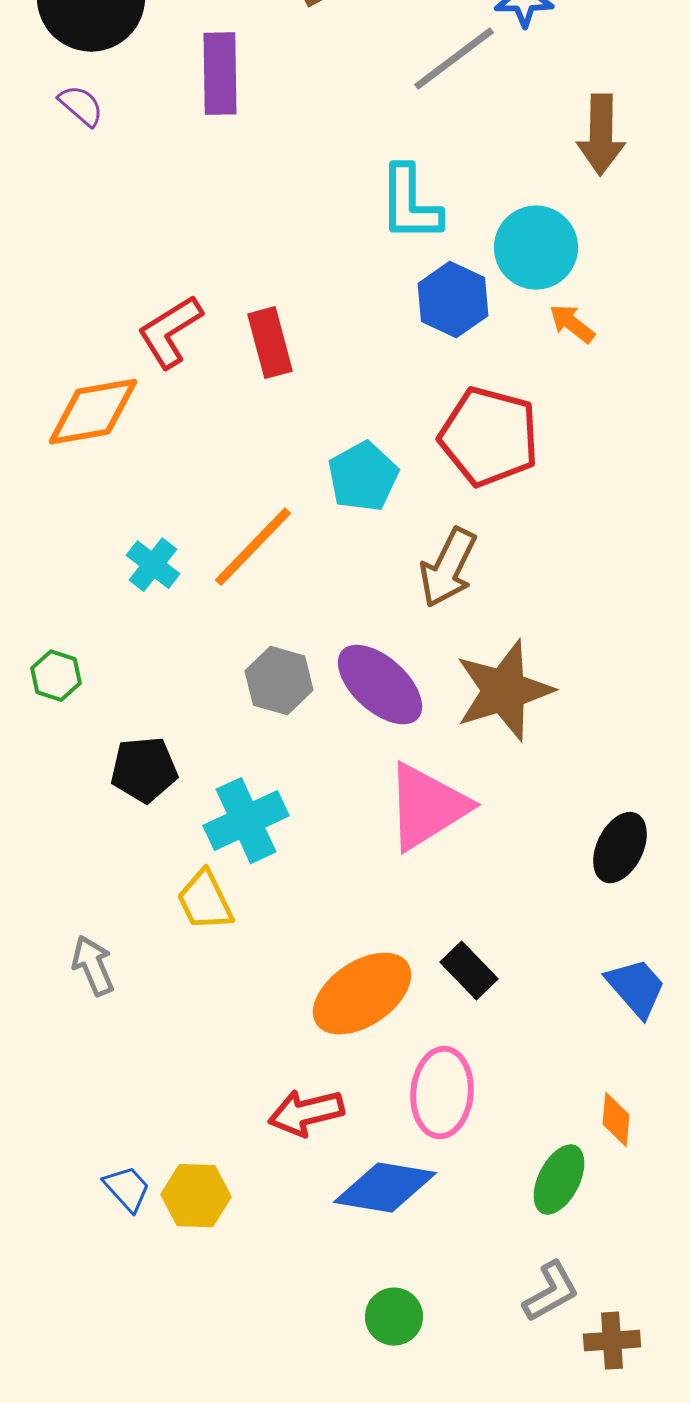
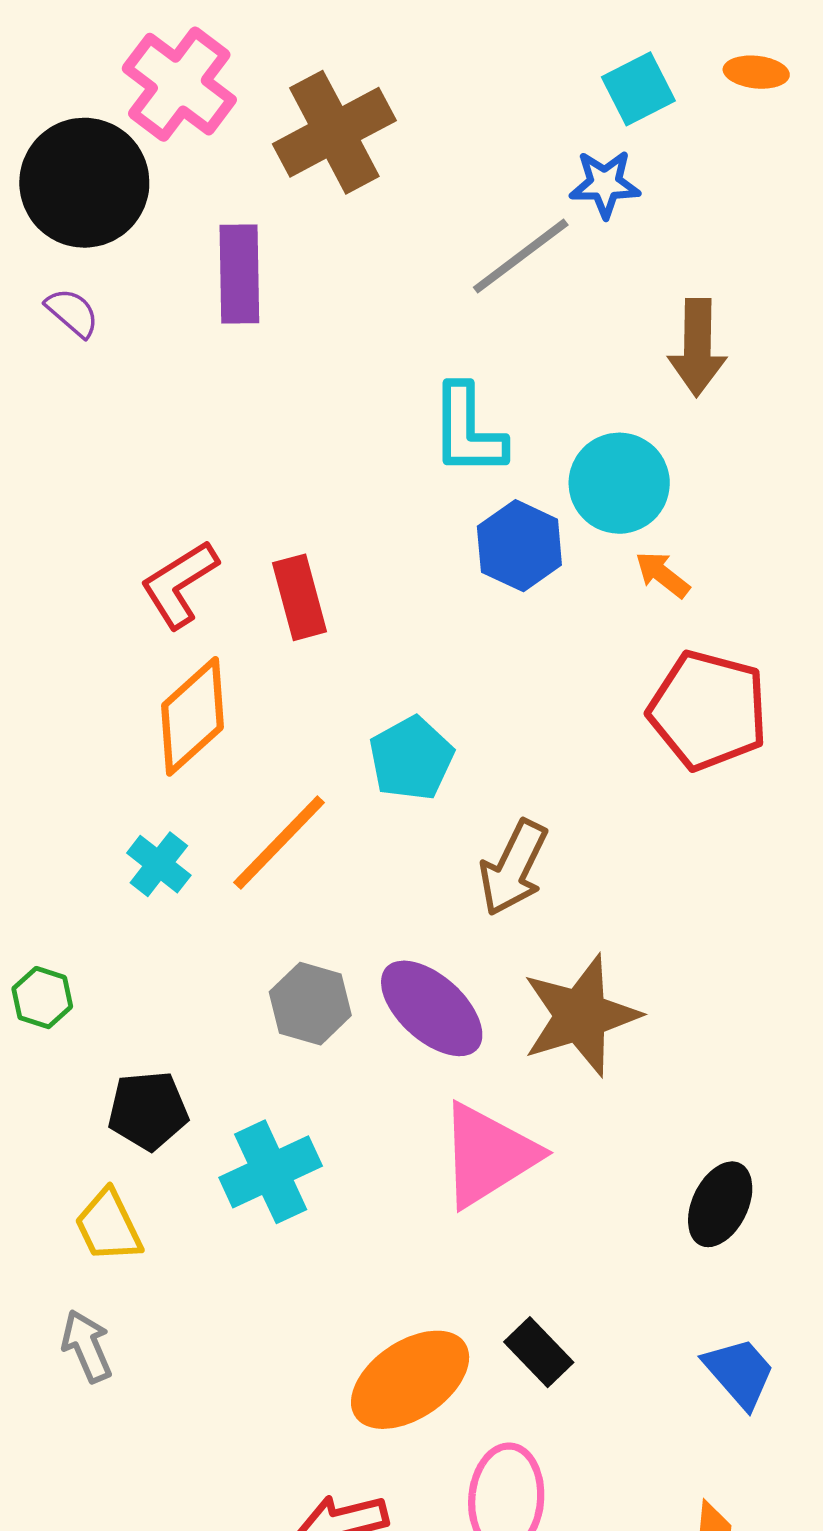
orange diamond: (93, 412) -> (193, 716), moved, turned -32
red pentagon: (489, 437) -> (708, 710), moved
yellow trapezoid: (205, 901) -> (108, 1226), moved

